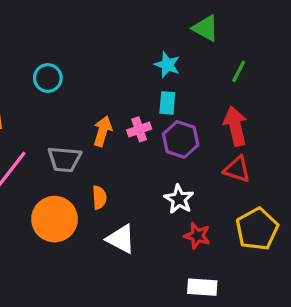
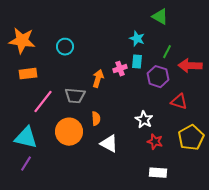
green line: (239, 71) -> (167, 52), moved
red arrow: (235, 126) -> (190, 66), moved, turned -75
pink cross: (139, 129) -> (120, 69), moved
purple hexagon: (181, 139) -> (158, 77), moved

